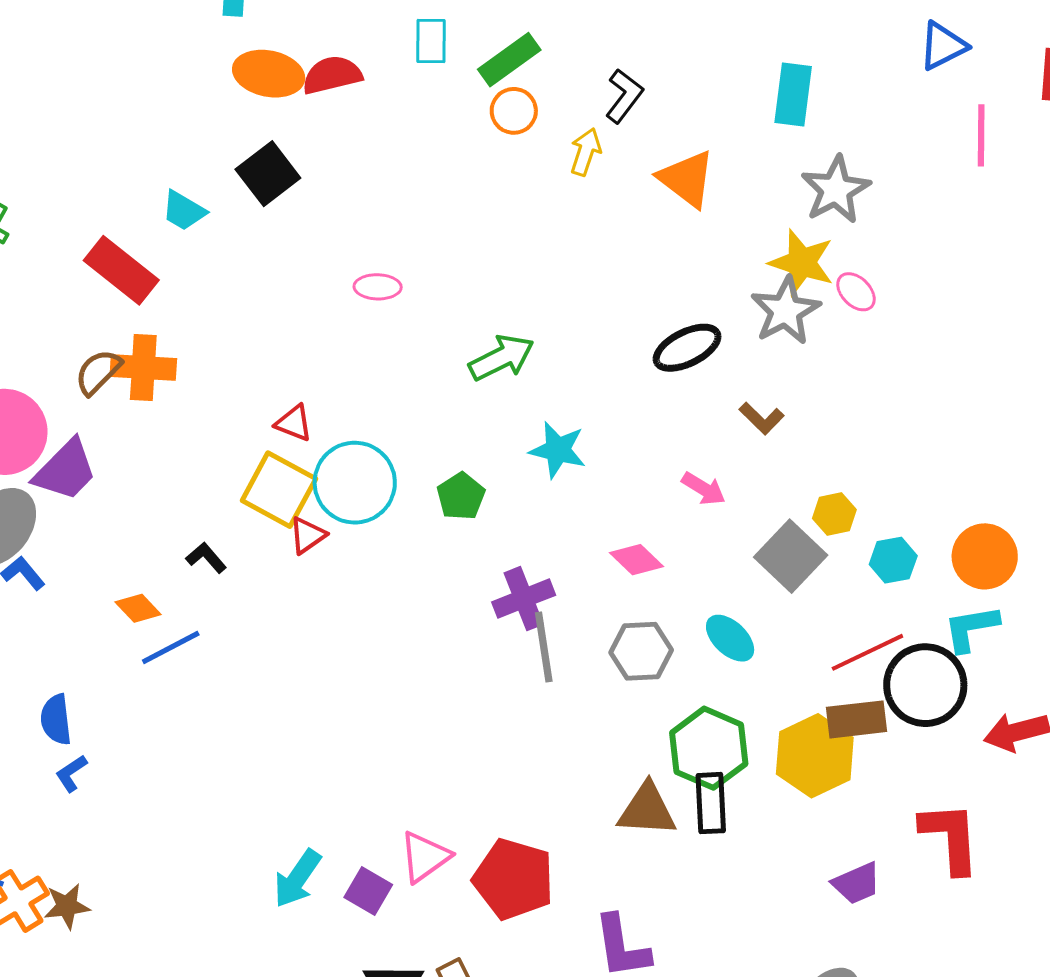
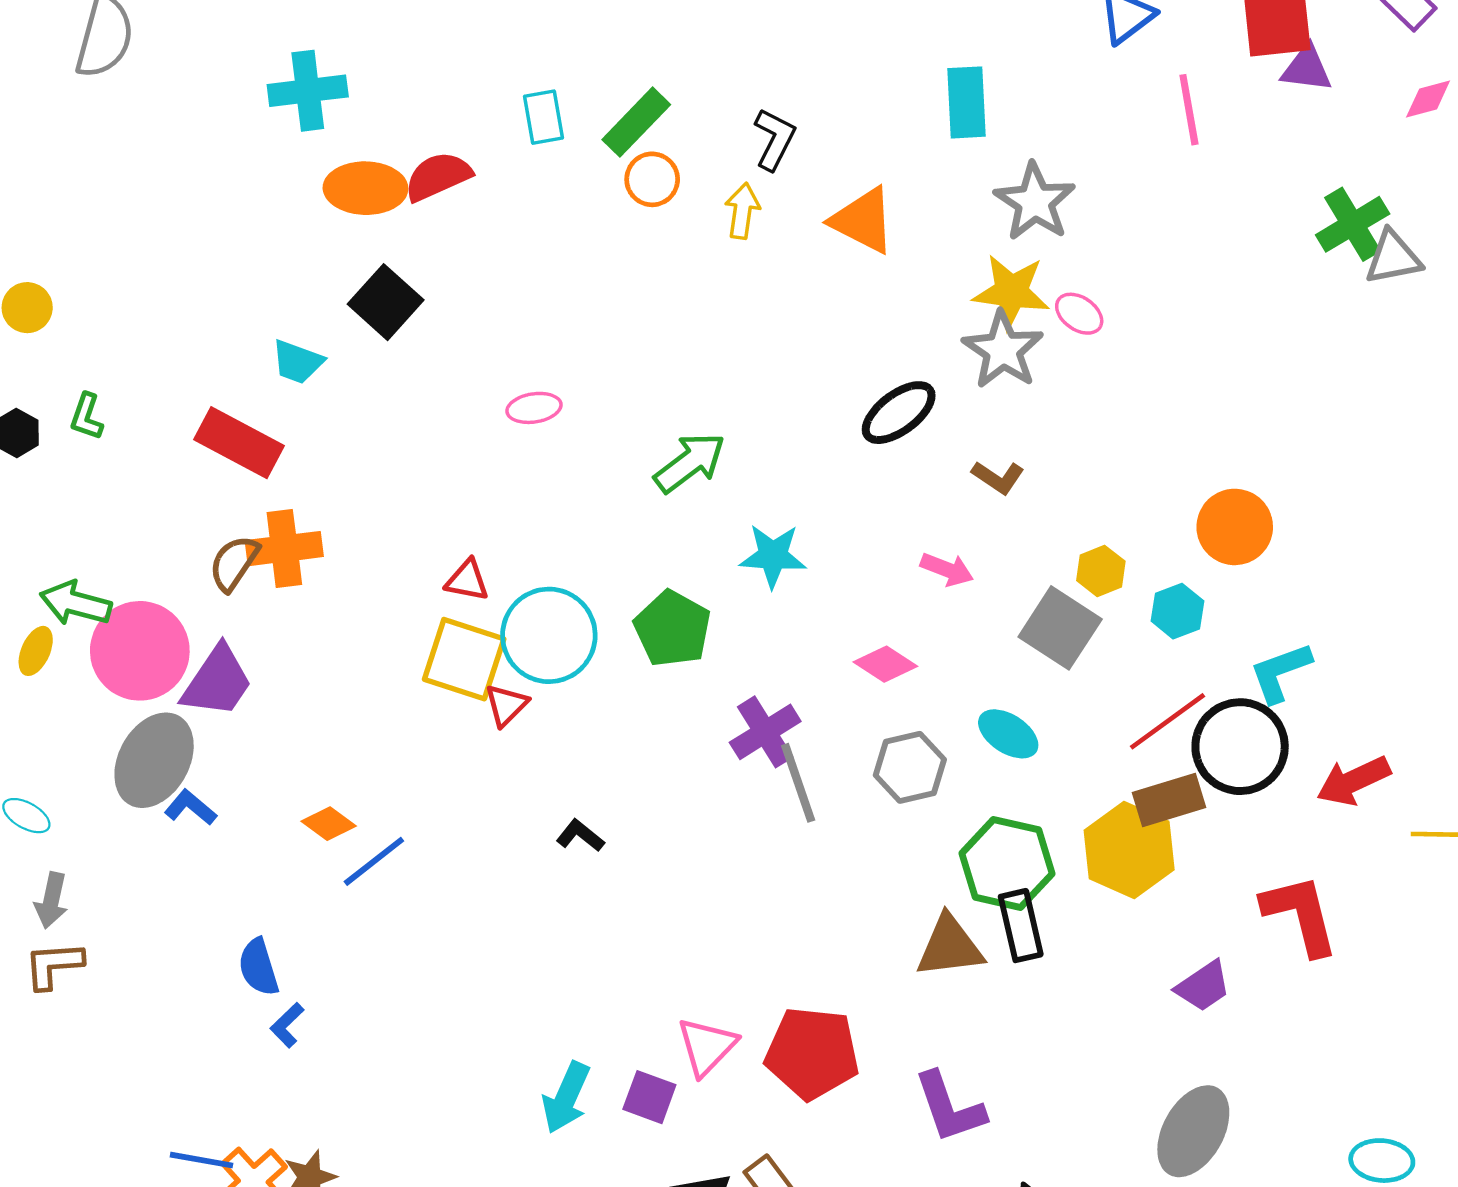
green pentagon: (461, 496) -> (672, 629), size x1.4
orange circle: (985, 556) -> (1235, 527), moved
black L-shape: (206, 558) -> (580, 836), moved

